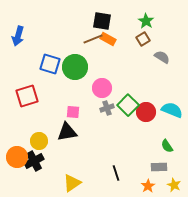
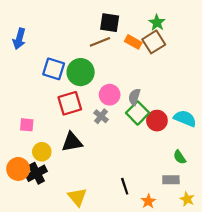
orange rectangle: (108, 39) -> (133, 42), moved
brown square: (143, 39) -> (154, 42), size x1.5
gray semicircle: (162, 57) -> (134, 97), moved, turned -105
red square: (27, 96) -> (70, 103), moved
gray cross: (107, 108) -> (101, 116), moved, turned -32
pink square: (73, 112) -> (27, 125), moved
yellow triangle: (72, 183) -> (77, 197), turned -36
orange star: (148, 186) -> (148, 201), moved

